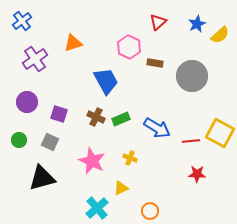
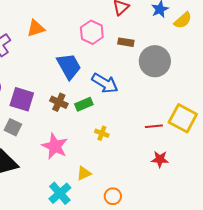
brown rectangle: (155, 63) -> (126, 42), moved
purple square: (59, 114) -> (22, 99), size x1.4
blue arrow: (157, 128) -> (105, 83), moved
yellow cross: (130, 158) -> (102, 133), moved

